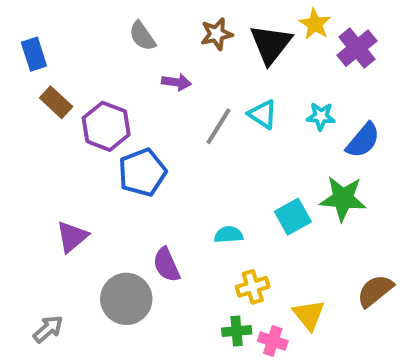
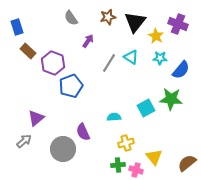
yellow star: (315, 24) -> (156, 36), moved
purple cross: (357, 48) -> (178, 24), turned -30
purple arrow: (176, 82) -> (88, 41), turned -64
brown semicircle: (375, 291) -> (187, 163), moved
gray arrow: (48, 329) -> (24, 141), moved

